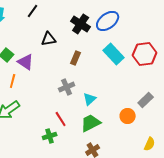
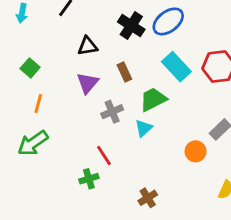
brown rectangle: (76, 58) -> (124, 72), turned -48
purple triangle: (26, 62) -> (88, 83), moved, turned 36
green trapezoid: (91, 123) -> (153, 99), moved

